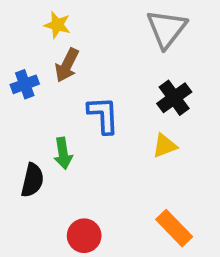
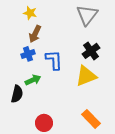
blue cross: (25, 84) -> (28, 54), moved
yellow triangle: (165, 146) -> (86, 76), size x1.6
green arrow: (63, 153) -> (33, 80), turned -105

